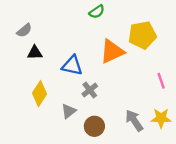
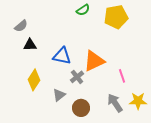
yellow pentagon: (142, 35) -> (116, 17), moved
orange triangle: (112, 51) -> (94, 61), moved
pink line: (161, 81) -> (122, 76), moved

